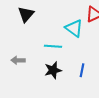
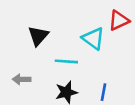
black triangle: (26, 14) -> (38, 36), moved

